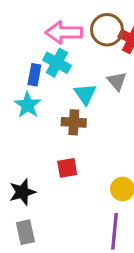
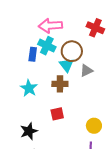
brown circle: (107, 30) -> (72, 51), moved
gray triangle: (117, 81) -> (86, 71), moved, turned 48
cyan star: (28, 105) -> (29, 88), moved

